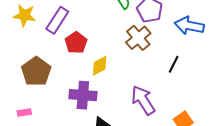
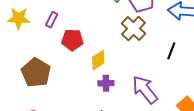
purple rectangle: (57, 20) -> (52, 20), size x0.6
red pentagon: (76, 43) -> (72, 40), turned -30
purple cross: (83, 95) -> (106, 83), moved, size x0.6

